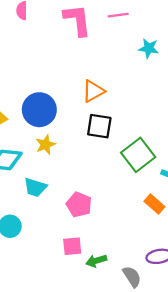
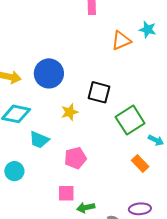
orange triangle: (93, 91) -> (121, 41), moved
yellow star: (45, 145) -> (70, 112), moved
pink pentagon: (79, 205) -> (75, 158), turned 30

